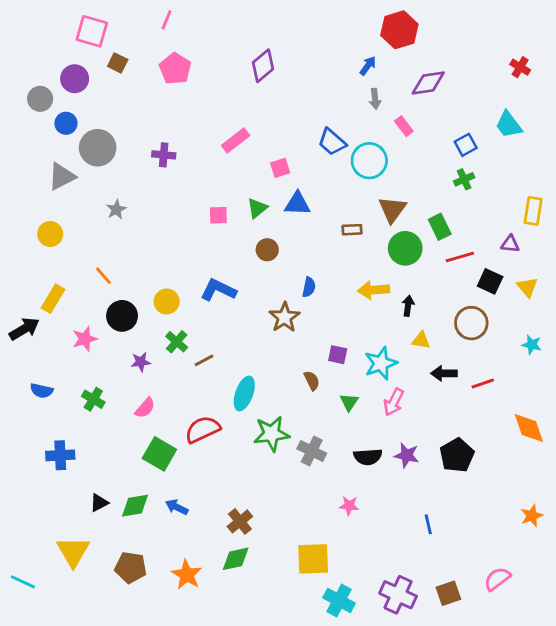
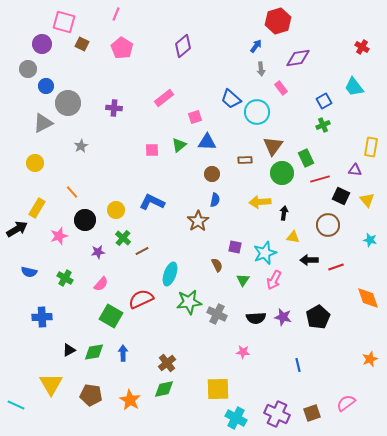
purple circle: (75, 79) -> (42, 44), moved
brown circle: (267, 250) -> (212, 174), moved
blue arrow: (177, 507) -> (123, 353), turned 63

